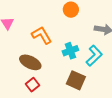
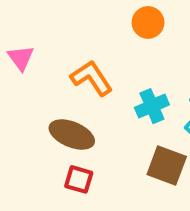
red square: (32, 85) -> (79, 179), turned -32

